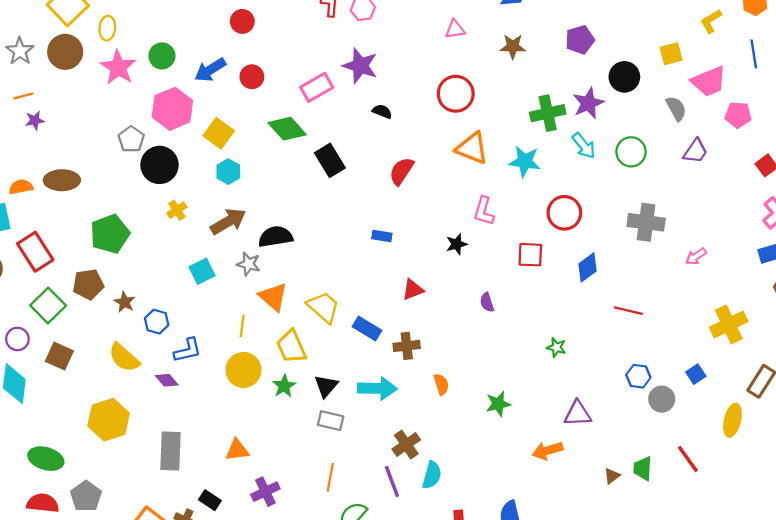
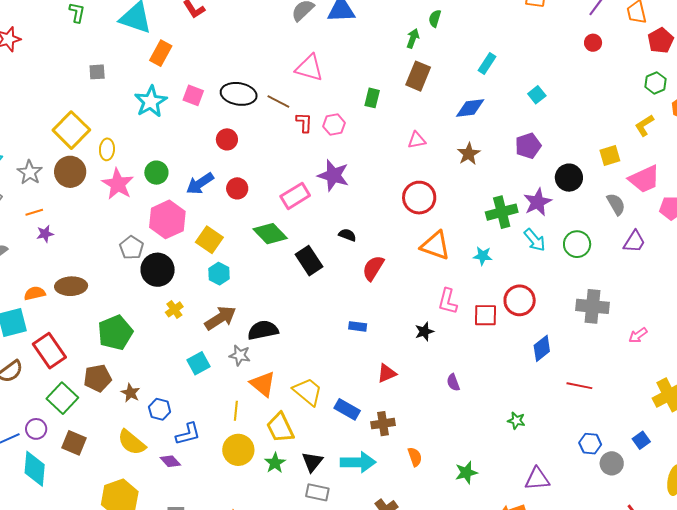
brown star: (513, 46) -> (469, 154), turned -30
black semicircle: (382, 111) -> (347, 235), moved
cyan star: (525, 161) -> (483, 256), size x0.7
red square: (530, 255) -> (486, 315), moved

